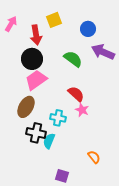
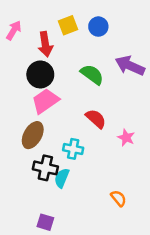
blue circle: (88, 29) -> (98, 27), moved
pink star: (82, 110) -> (126, 138), moved
purple square: (62, 176) -> (45, 222), moved

